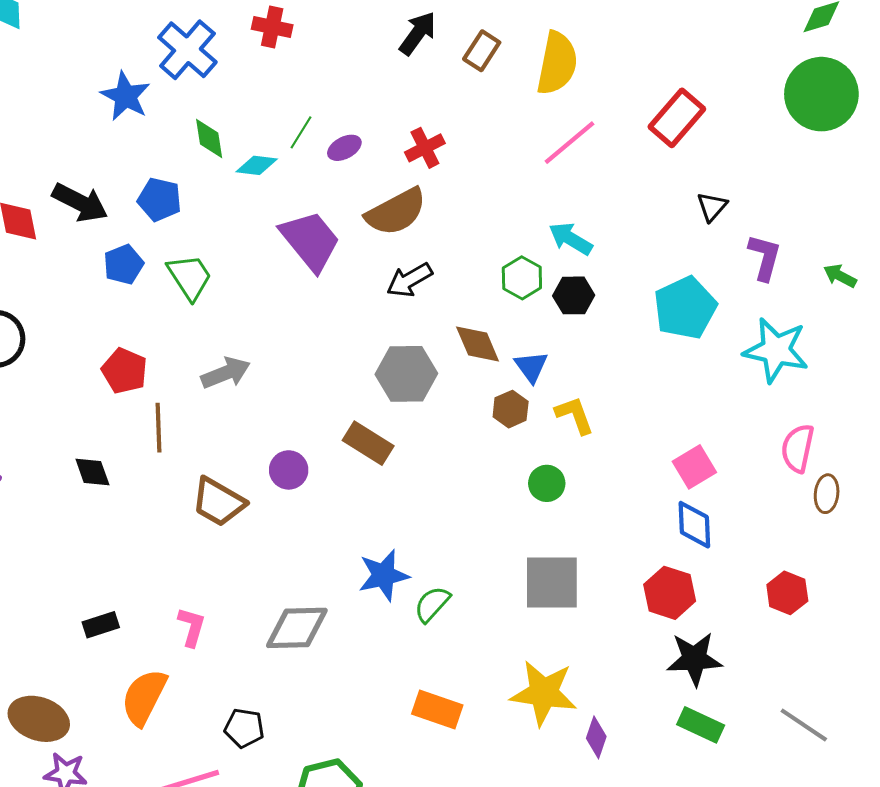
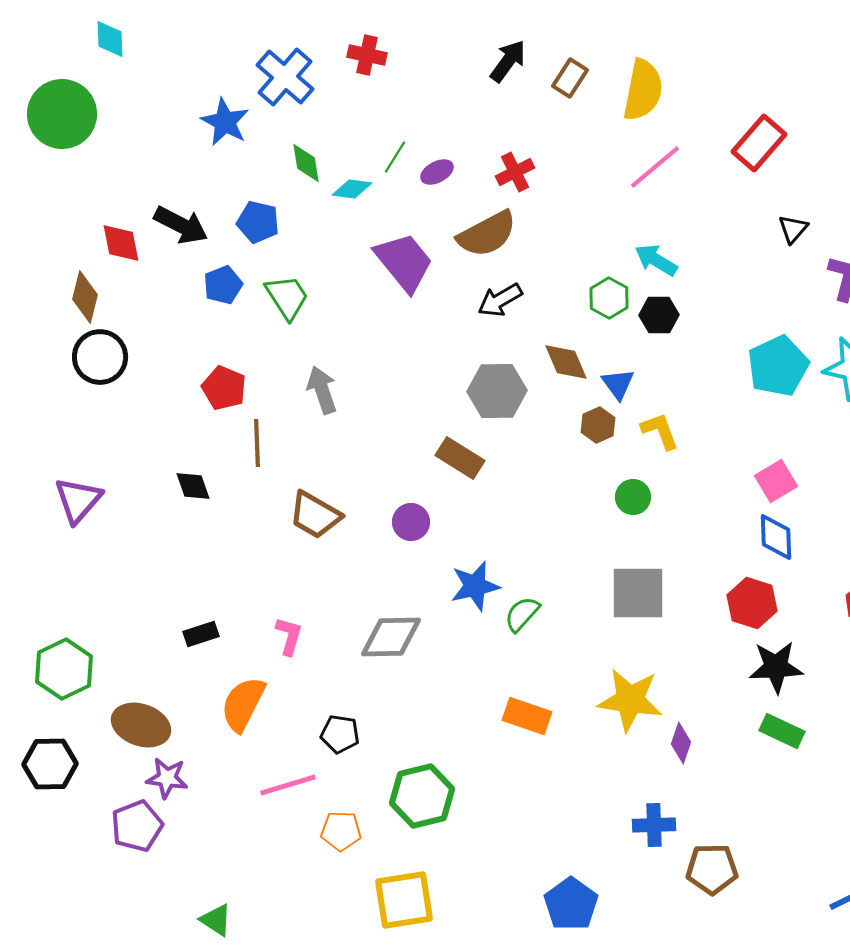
cyan pentagon: (685, 308) -> (778, 366), moved
gray arrow: (226, 373) -> (322, 390), turned -87
purple circle: (289, 470) -> (411, 522), moved

